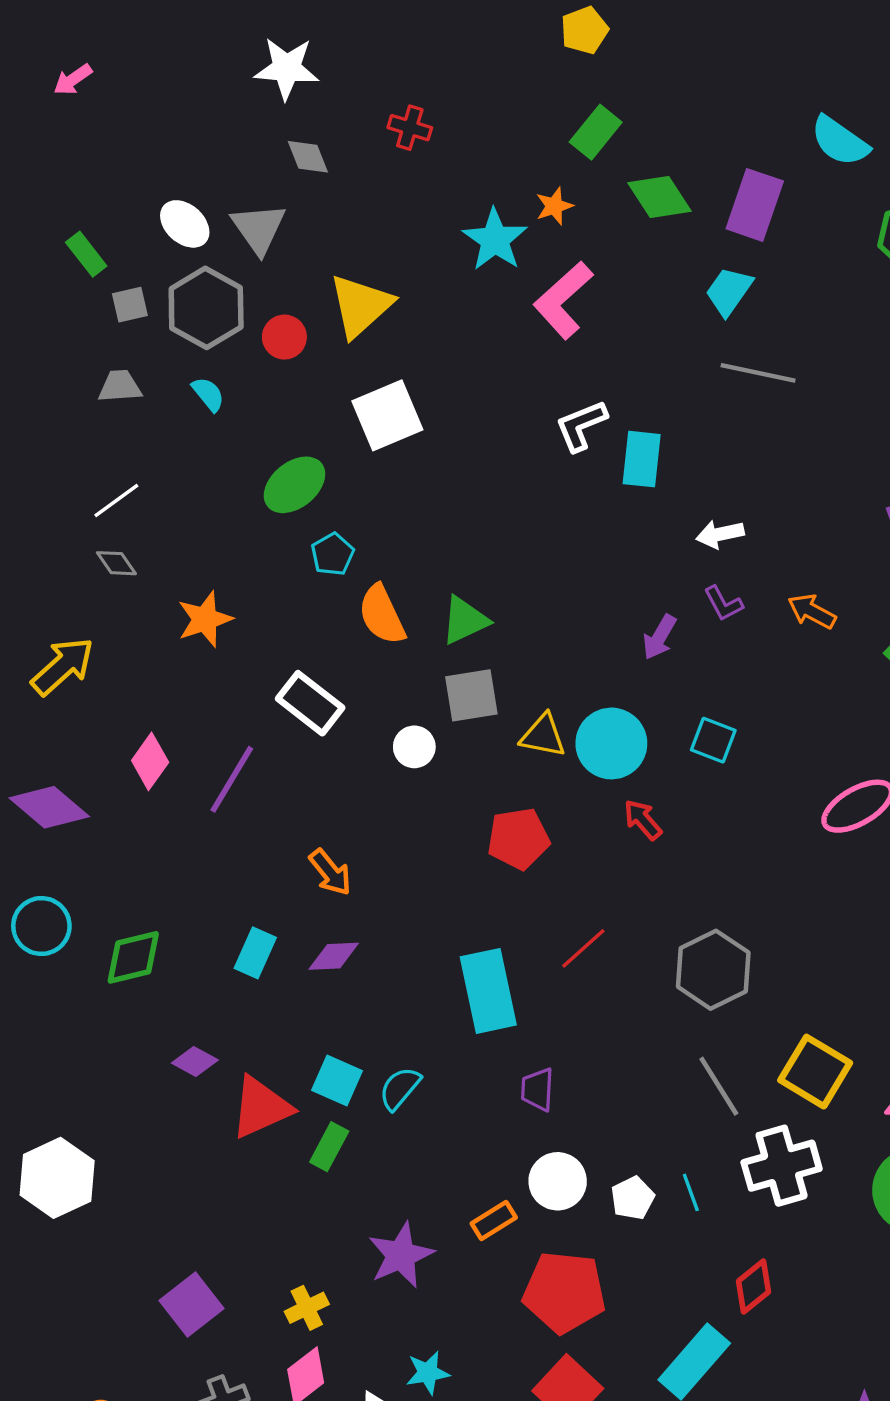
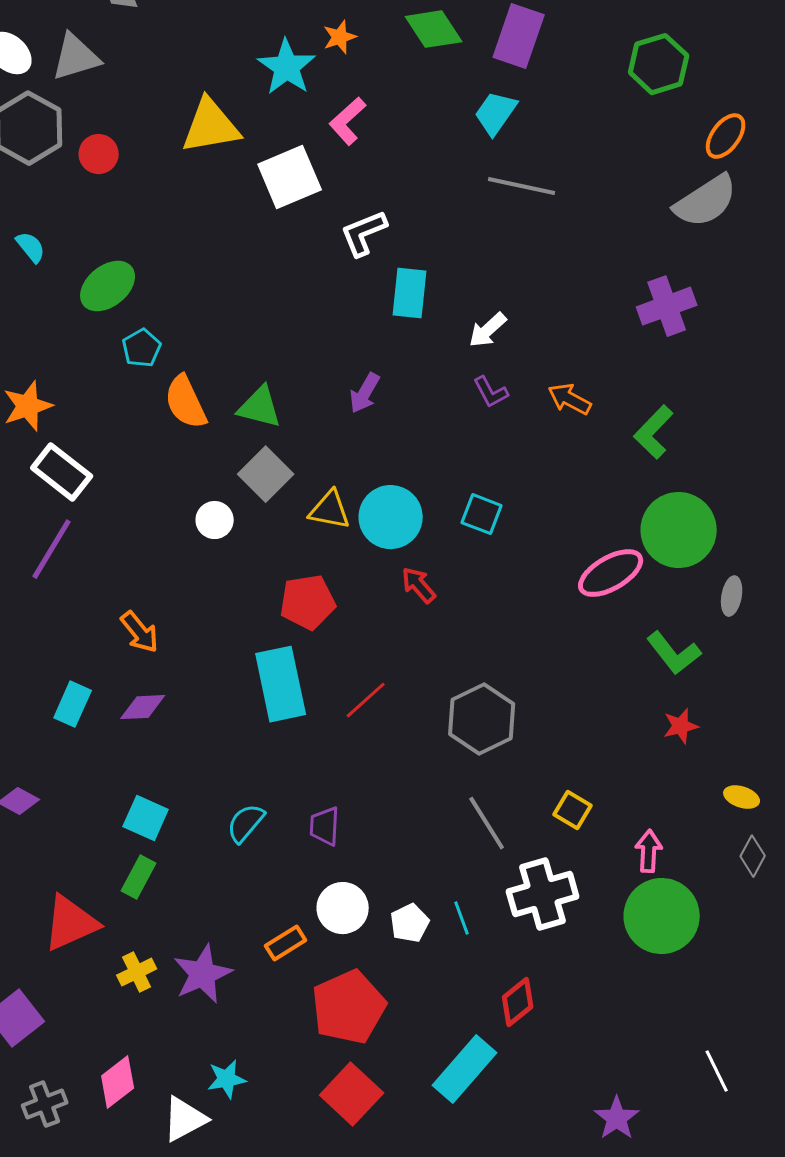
gray triangle: (259, 228) -> (76, 57), turned 48
pink L-shape: (563, 300) -> (348, 121), size x0.7
yellow triangle: (361, 306) -> (211, 126), moved, turned 32
cyan semicircle: (208, 394) -> (31, 247), moved
white square: (387, 415) -> (290, 177), moved
cyan rectangle: (642, 459) -> (410, 293), moved
white arrow: (720, 534) -> (488, 330), turned -30
green triangle: (465, 620) -> (260, 407), turned 39
purple arrow: (660, 637) -> (365, 393), moved
gray square: (471, 695) -> (266, 474), turned -36
white rectangle: (310, 703) -> (62, 472), moved
cyan rectangle: (488, 991) -> (281, 684), moved
yellow square: (815, 1072) -> (573, 810), size x0.6
cyan semicircle: (400, 1088) -> (246, 823), moved
red triangle: (261, 1107) -> (71, 923), moved
red pentagon: (564, 1292) -> (349, 1007), turned -30
yellow cross: (307, 1308) -> (137, 972), moved

